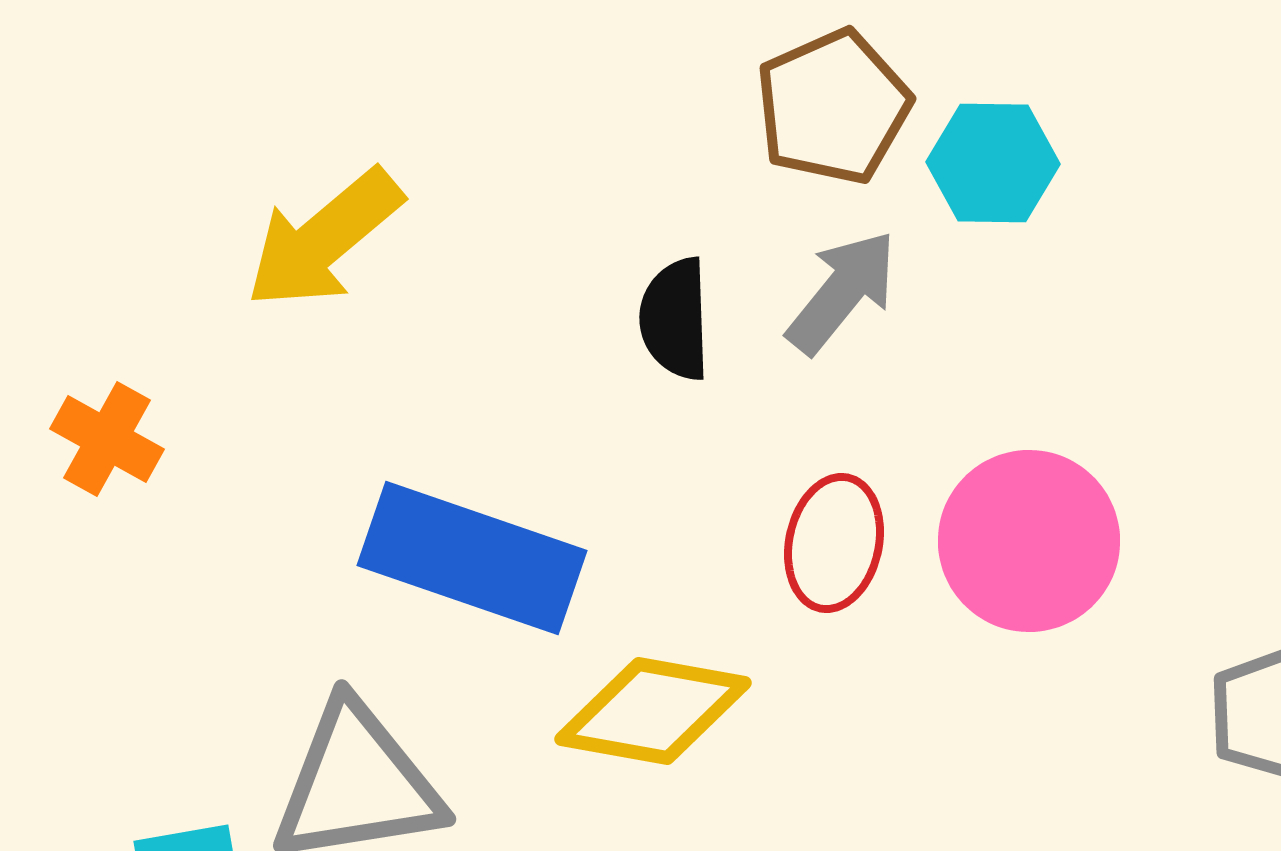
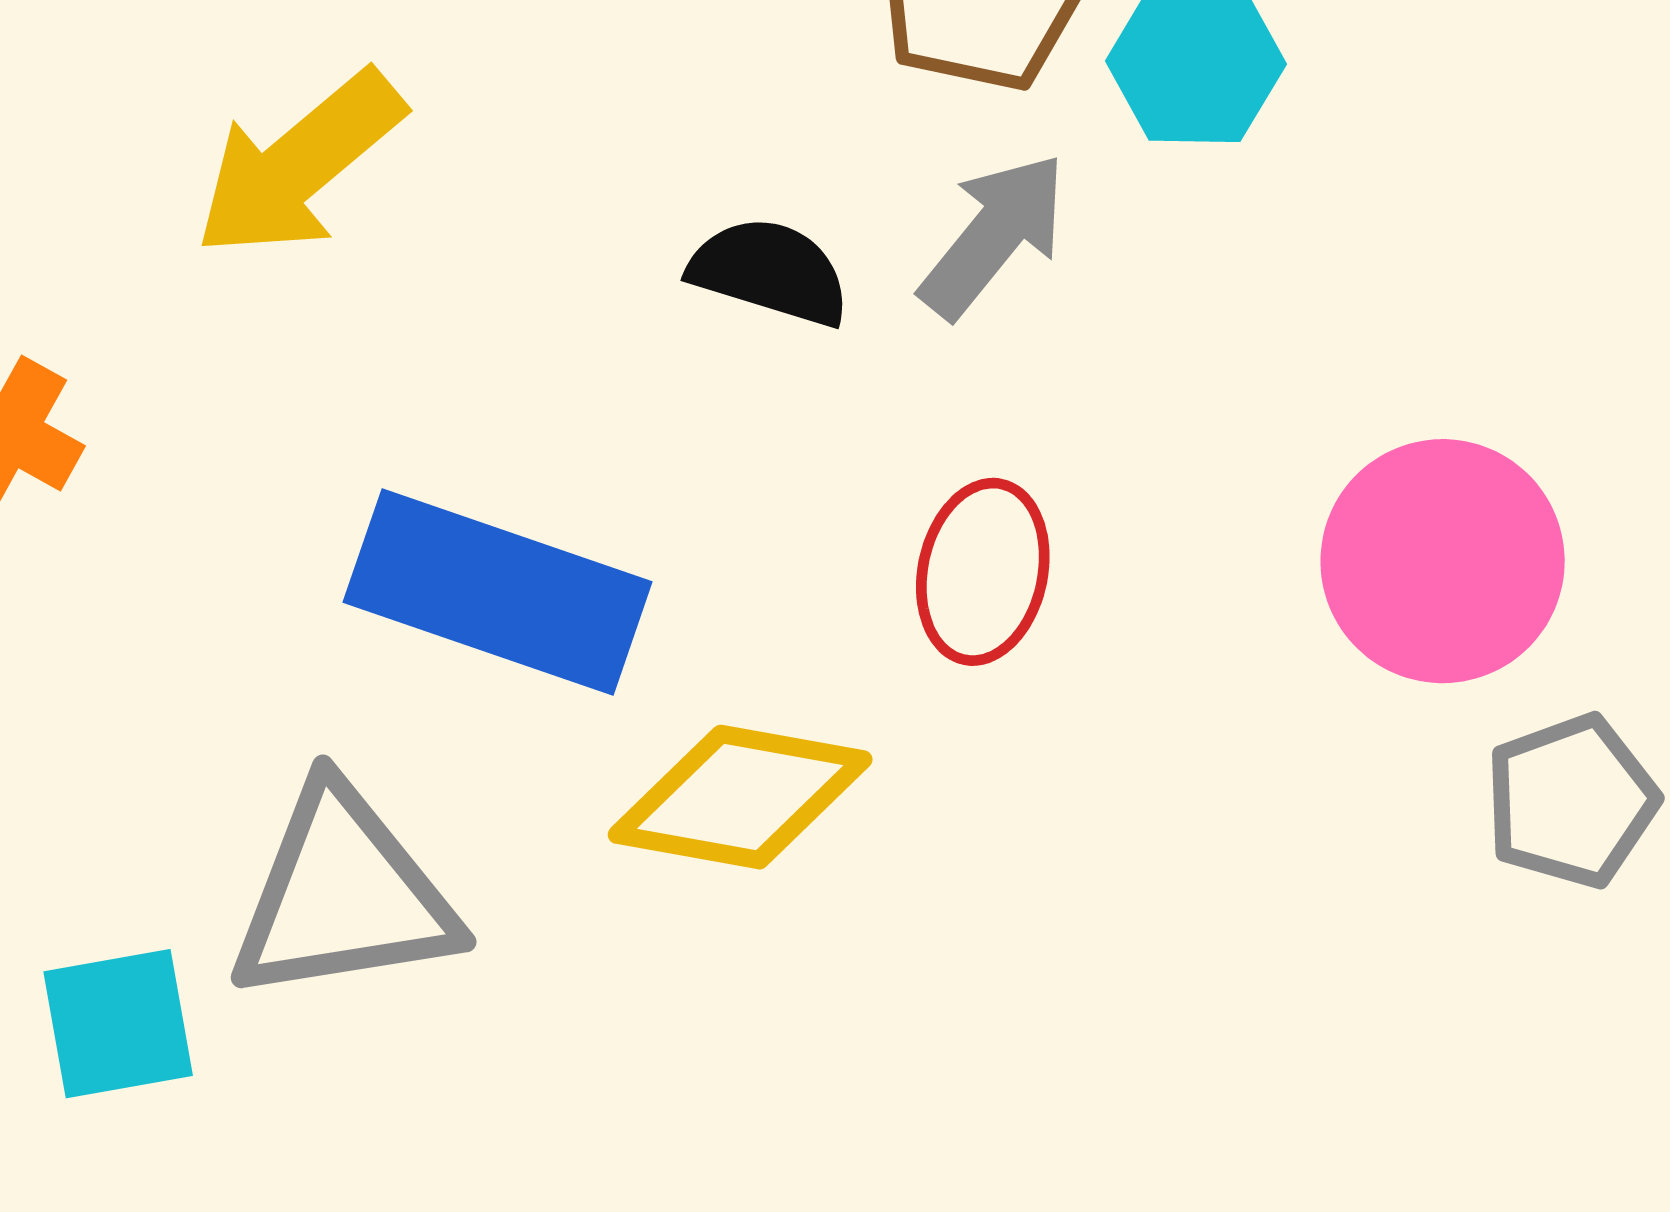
black semicircle: (675, 319) -> (770, 272), turned 109
pink circle: (1029, 541) -> (1443, 561), moved

